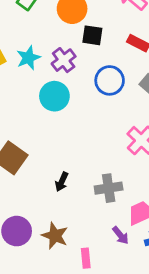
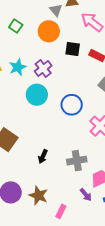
black square: (92, 35) -> (73, 49), moved
blue circle: (110, 80) -> (72, 105), moved
pink rectangle: (86, 258) -> (61, 211), turned 32

